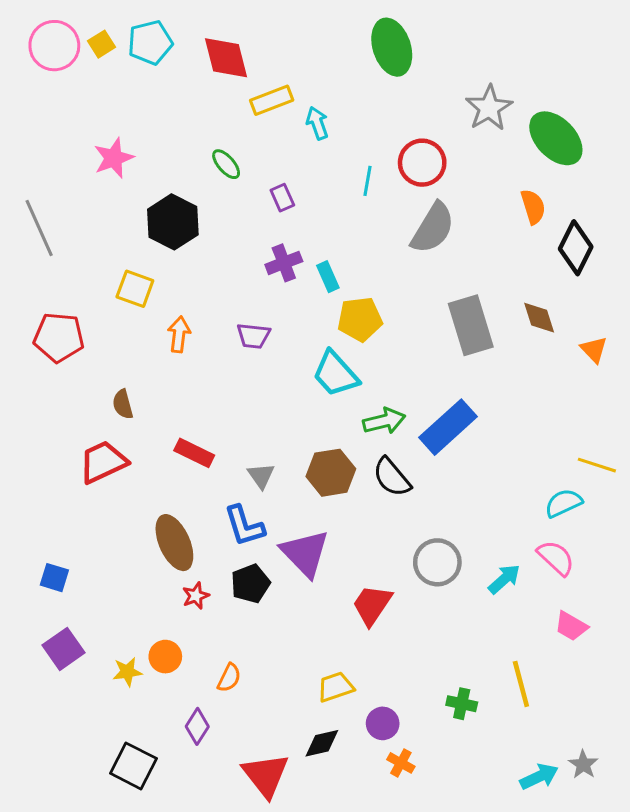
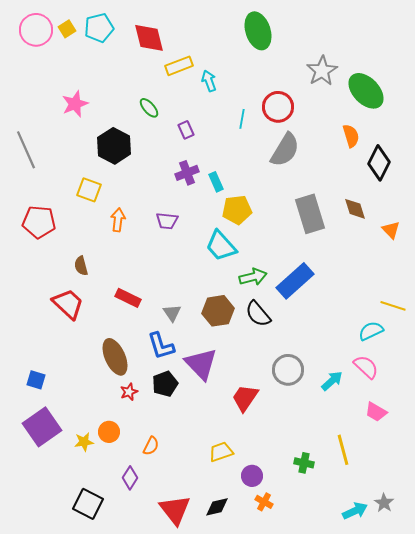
red trapezoid: (103, 462) -> (68, 304), turned 68
purple square: (63, 649) -> (42, 427), size x1.4
black diamond: (322, 743) -> (217, 507), moved

